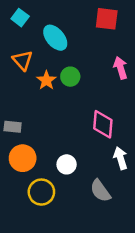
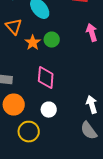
pink diamond: (103, 124) -> (46, 78), moved
gray semicircle: (100, 191) -> (89, 131), moved

